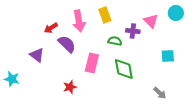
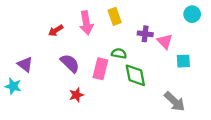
pink triangle: (151, 21) -> (165, 41), moved
green semicircle: (115, 41) -> (119, 53), moved
purple semicircle: (67, 44) -> (70, 63), moved
purple triangle: (37, 55) -> (25, 64), moved
gray arrow: (160, 93) -> (175, 101), size x1.5

